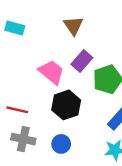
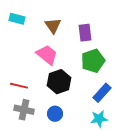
brown triangle: (73, 26) -> (53, 26), moved
purple rectangle: (82, 61) -> (85, 33), moved, turned -48

